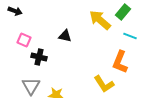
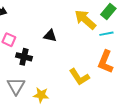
cyan line: (130, 36) -> (106, 34), moved, turned -32
yellow L-shape: (104, 84) -> (79, 77), moved

